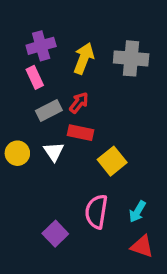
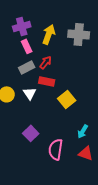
pink rectangle: (35, 77) -> (27, 46), moved
pink semicircle: (96, 212) -> (56, 149), moved
purple square: (55, 234) -> (31, 133), moved

